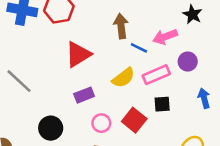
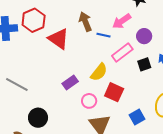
red triangle: (78, 54) -> (59, 39), moved, turned -40
yellow semicircle: (123, 78) -> (99, 72), moved
black square: (162, 104) -> (144, 64), moved
black circle: (51, 128) -> (38, 118), moved

